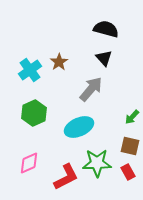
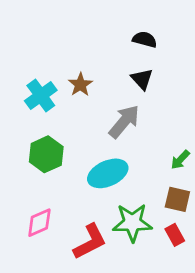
black semicircle: (106, 29) -> (145, 39), size x0.7

